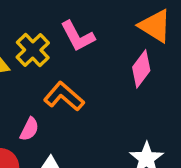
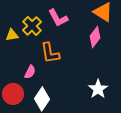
orange L-shape: (64, 96) -> (50, 53), turned -140

